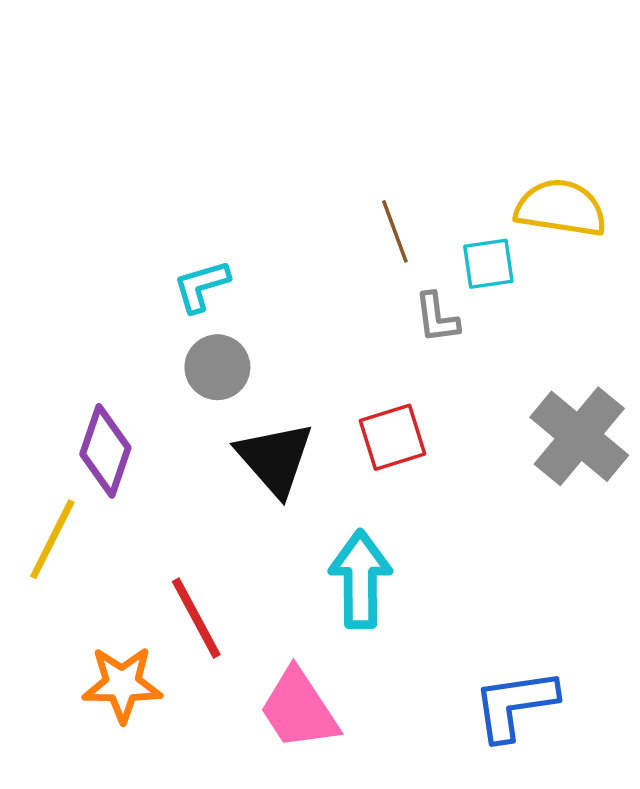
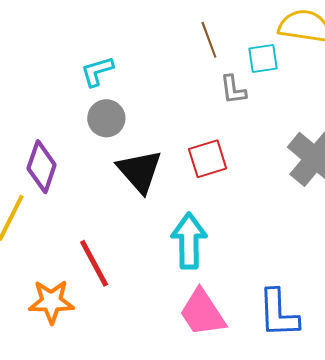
blue L-shape: (515, 705) -> (278, 313), turned -84
pink trapezoid: (299, 709) -> (202, 313), moved

